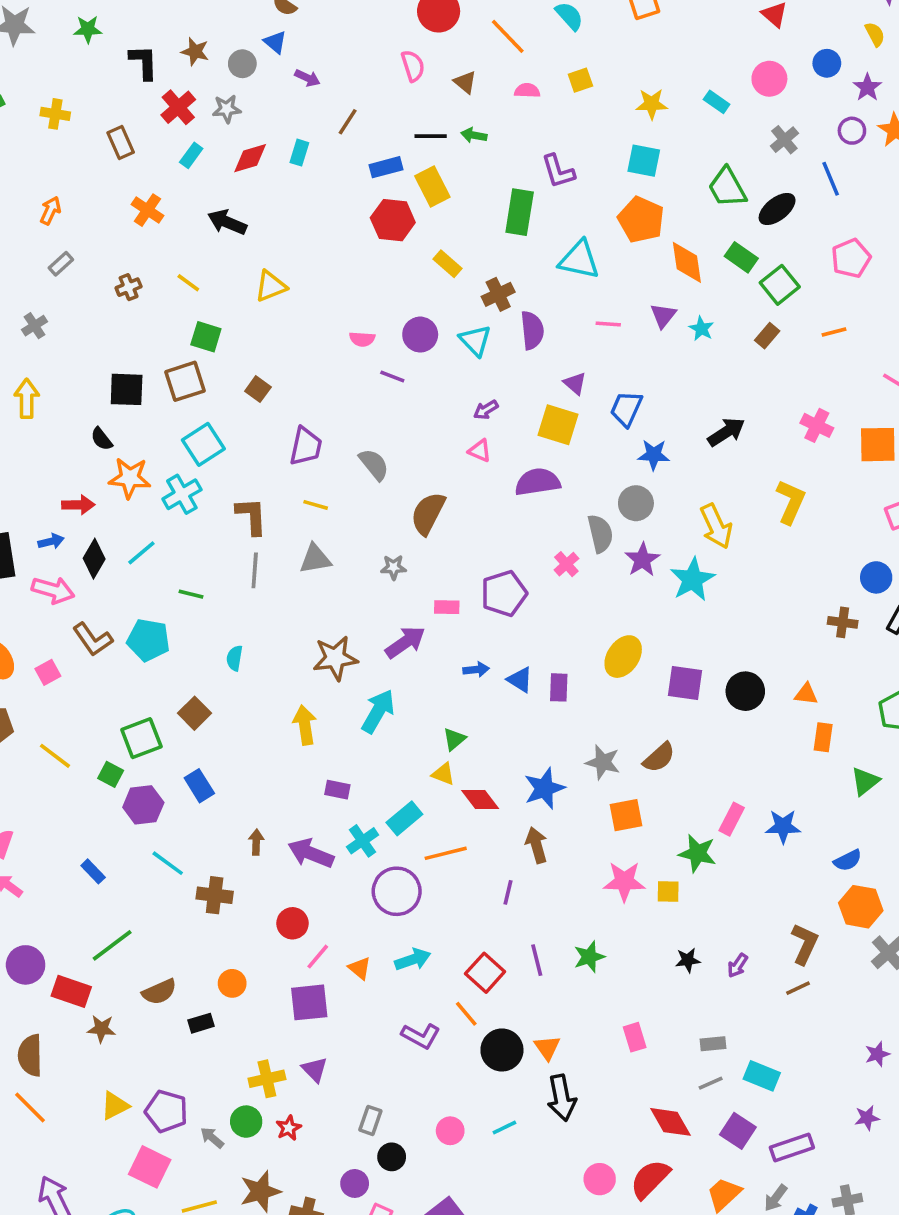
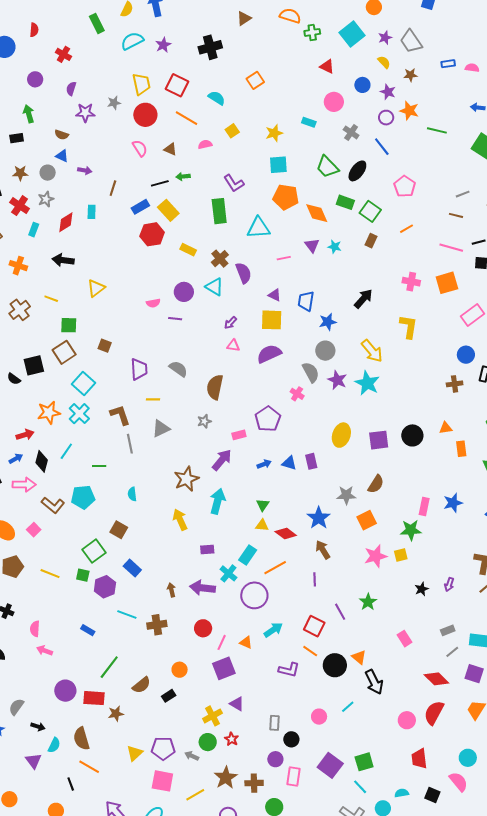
brown cross: (129, 287) -> (20, 310), size x1.5
black semicircle: (102, 439) -> (14, 379), moved

